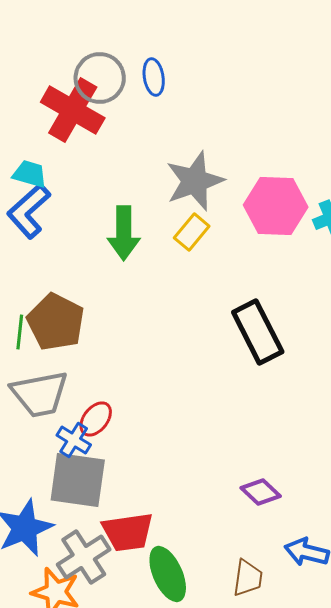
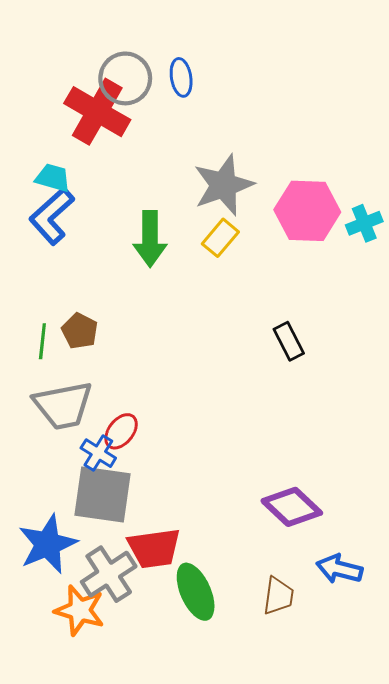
brown pentagon: (56, 322) -> (80, 331), size x0.6
black rectangle: (258, 332) -> (289, 341), size x0.6
purple diamond: (261, 492) -> (292, 507), size x1.4

